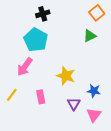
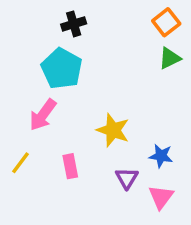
green triangle: (90, 36) -> (170, 58), moved

